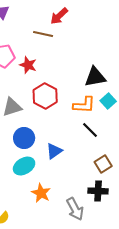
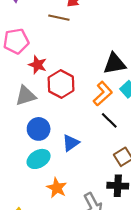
red star: (28, 65) -> (37, 65), moved
orange L-shape: (84, 105) -> (103, 94), turned -45

